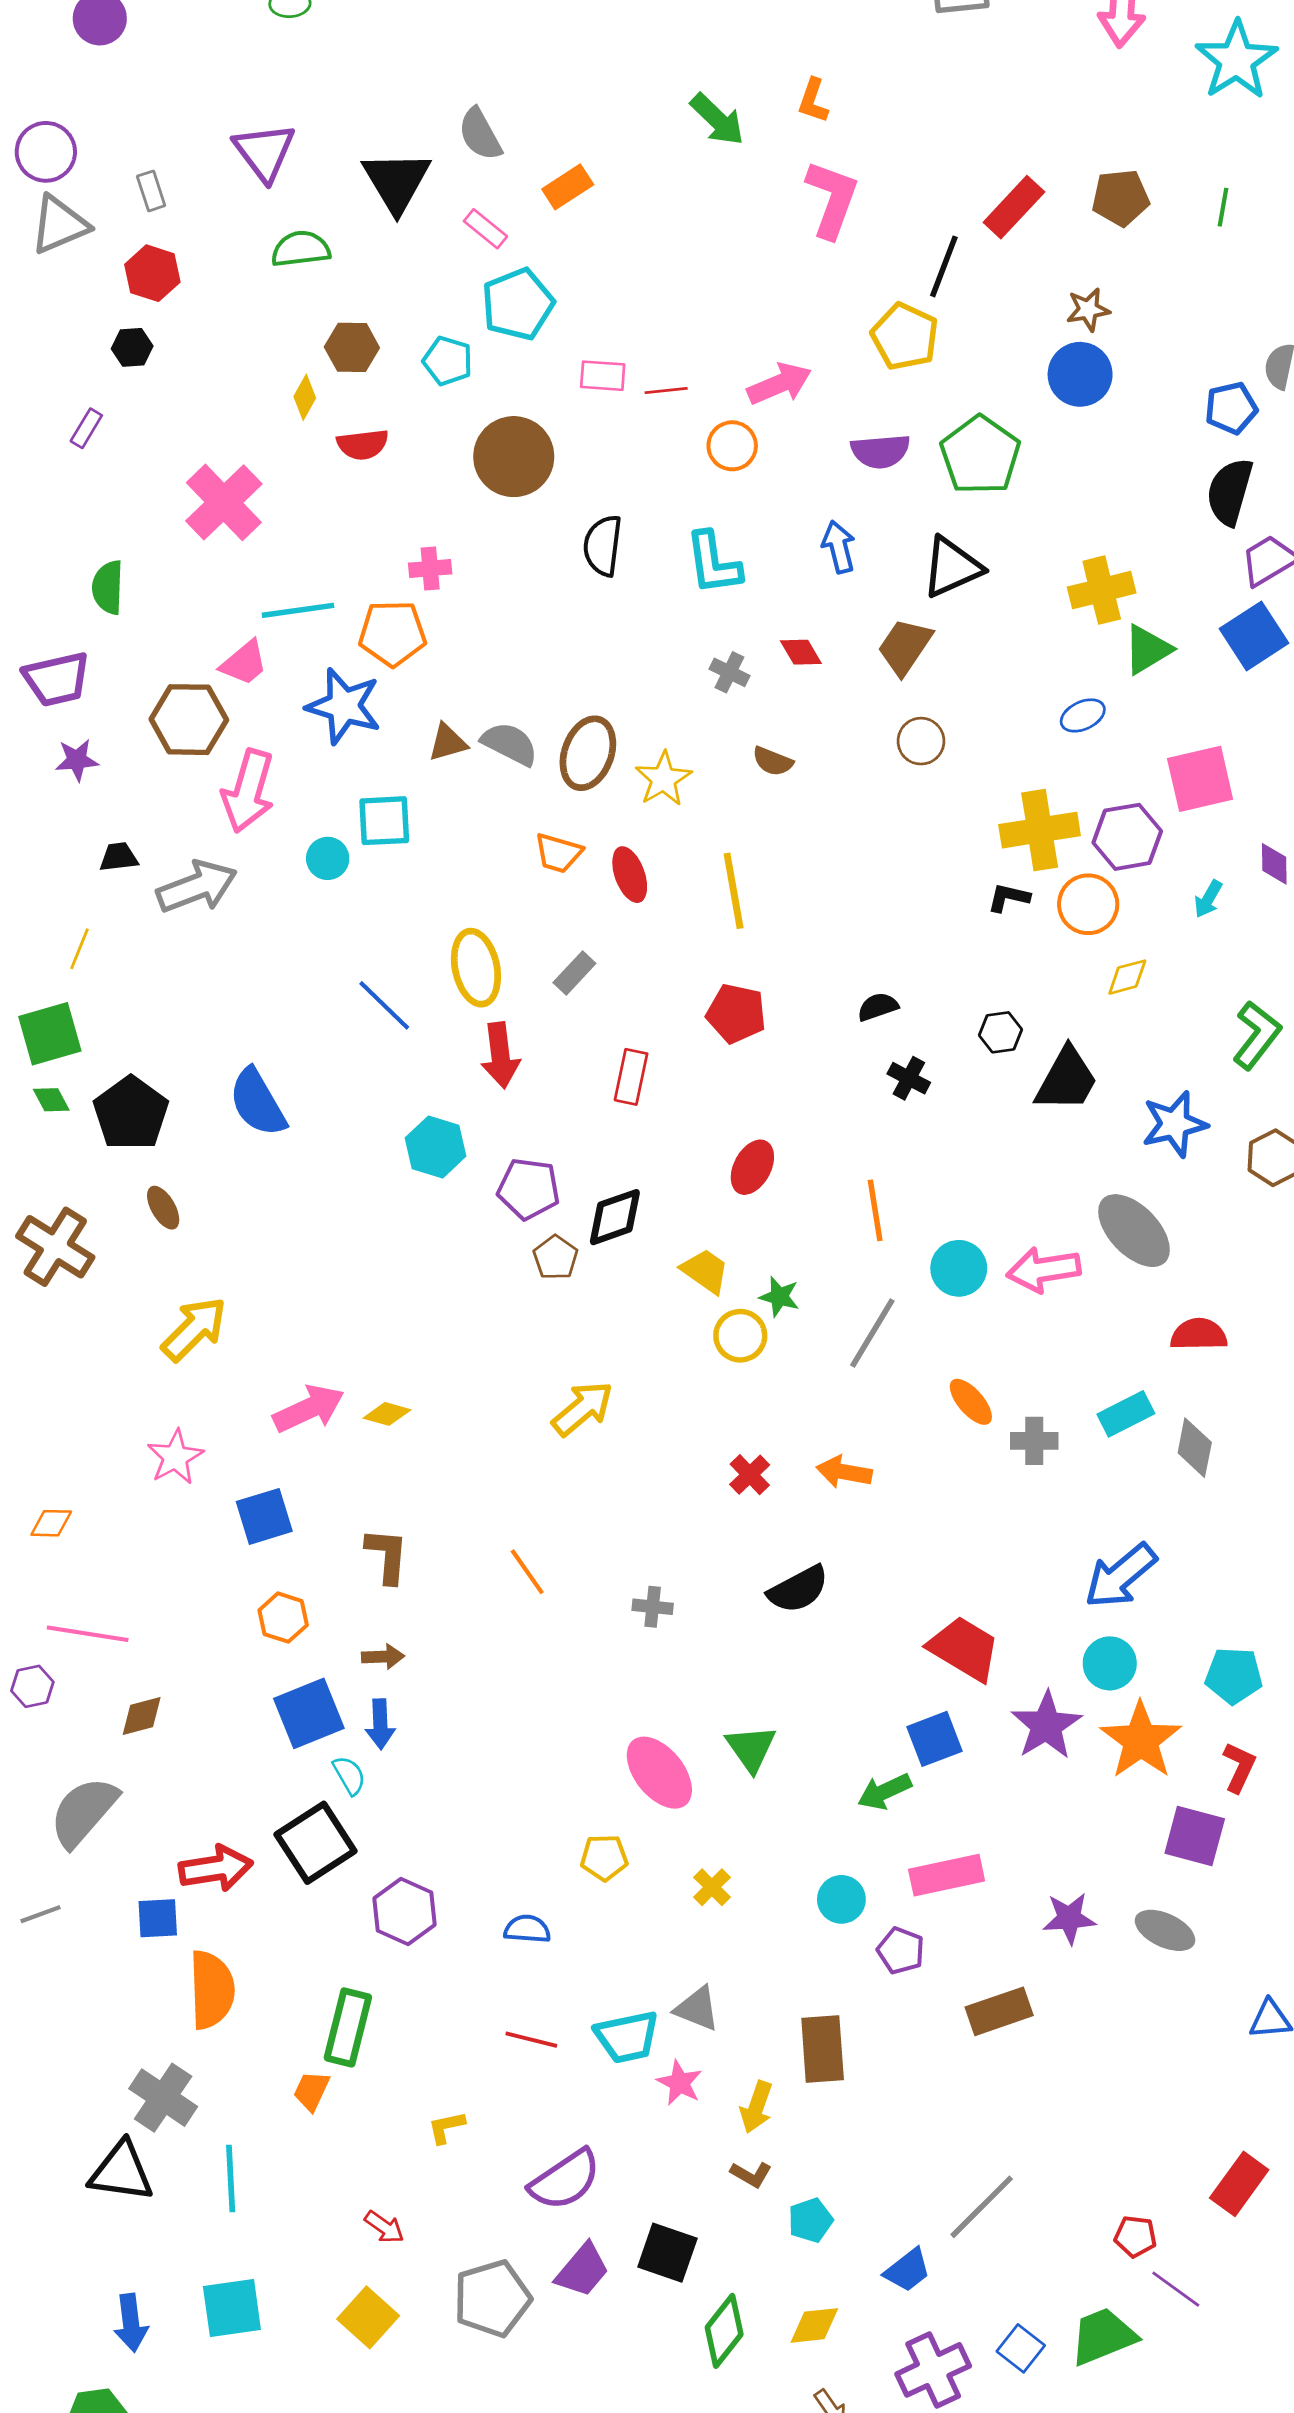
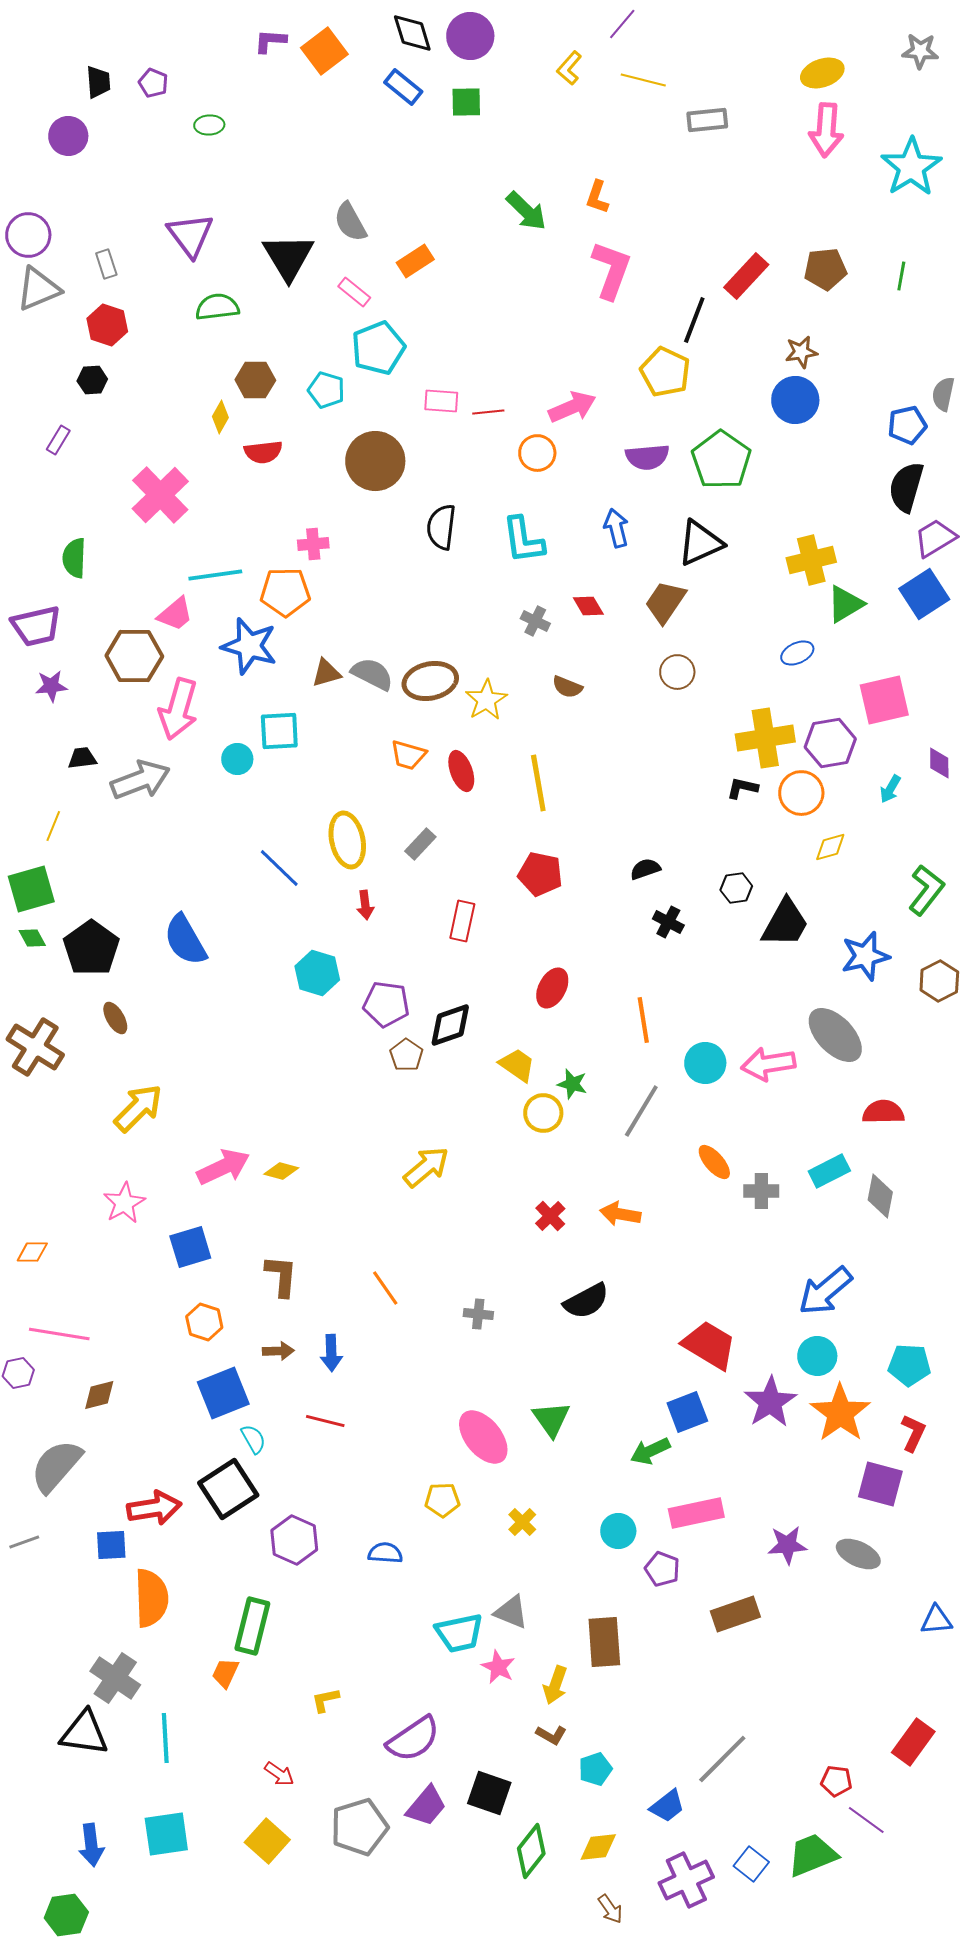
brown ellipse: (588, 753) -> (430, 681), turned 58
red arrow: (500, 1055) -> (365, 905), size x0.6
blue arrow: (380, 1724) -> (331, 1353), moved
red line: (531, 2040) -> (325, 1421), moved

